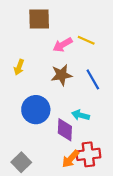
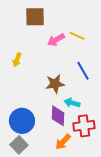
brown star: (62, 75) -> (55, 84), moved
blue circle: (36, 110) -> (22, 121), moved
red cross: (88, 154) -> (84, 126), moved

